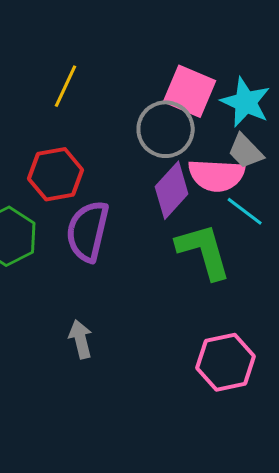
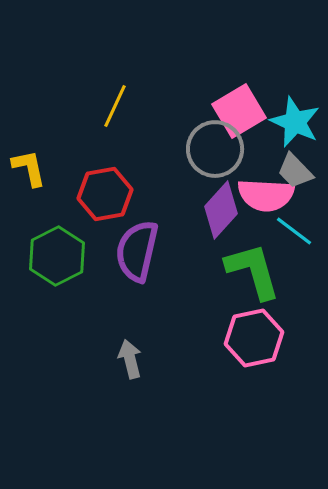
pink square: (190, 91) -> (239, 111), turned 36
pink hexagon: (226, 362) -> (254, 338), moved

